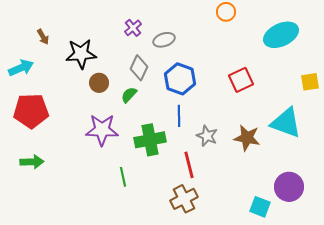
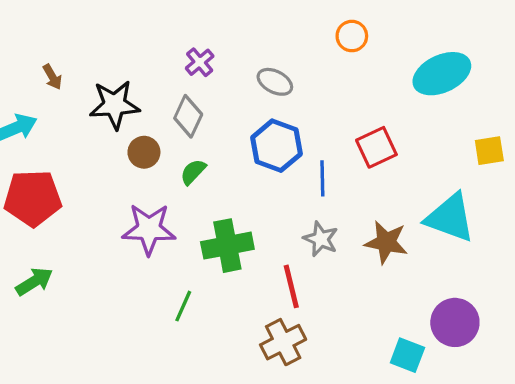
gray ellipse: (164, 40) -> (275, 82), moved, turned 45
gray diamond: (139, 68) -> (188, 116), moved
blue line: (179, 116) -> (322, 178), moved
green arrow: (32, 162) -> (34, 282), turned -30
green line: (123, 177) -> (183, 306), turned 36

